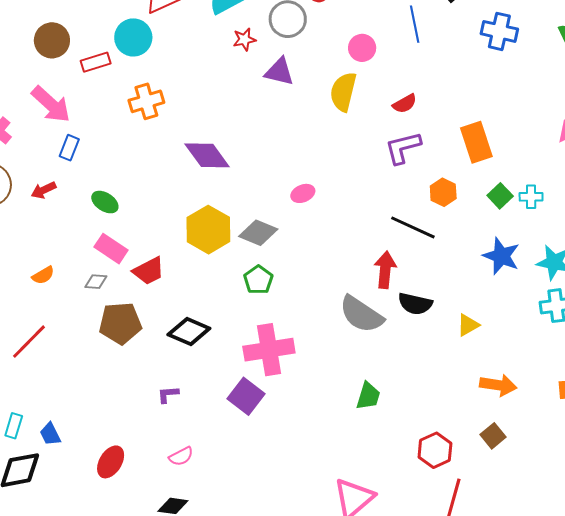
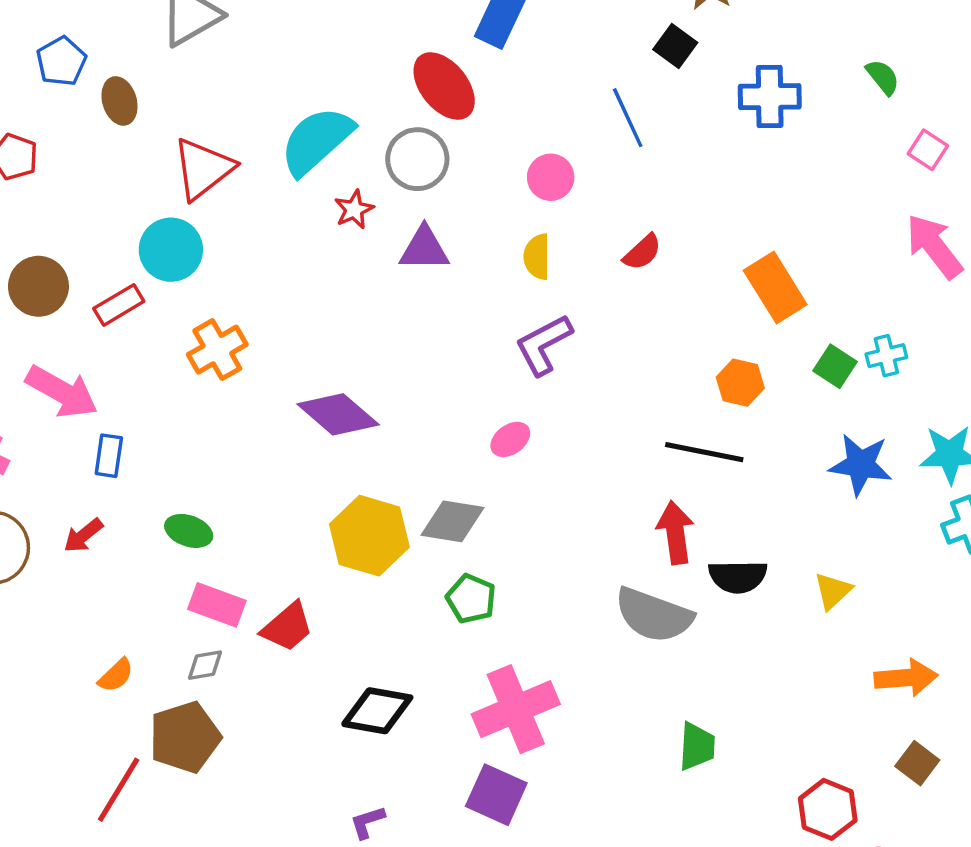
yellow semicircle: (343, 92) -> (537, 257), size x0.7
purple L-shape: (403, 148) -> (544, 345), moved
brown pentagon: (120, 323) -> (185, 737), moved

